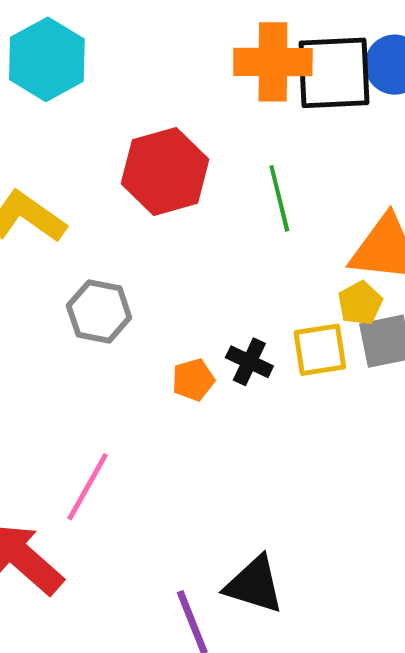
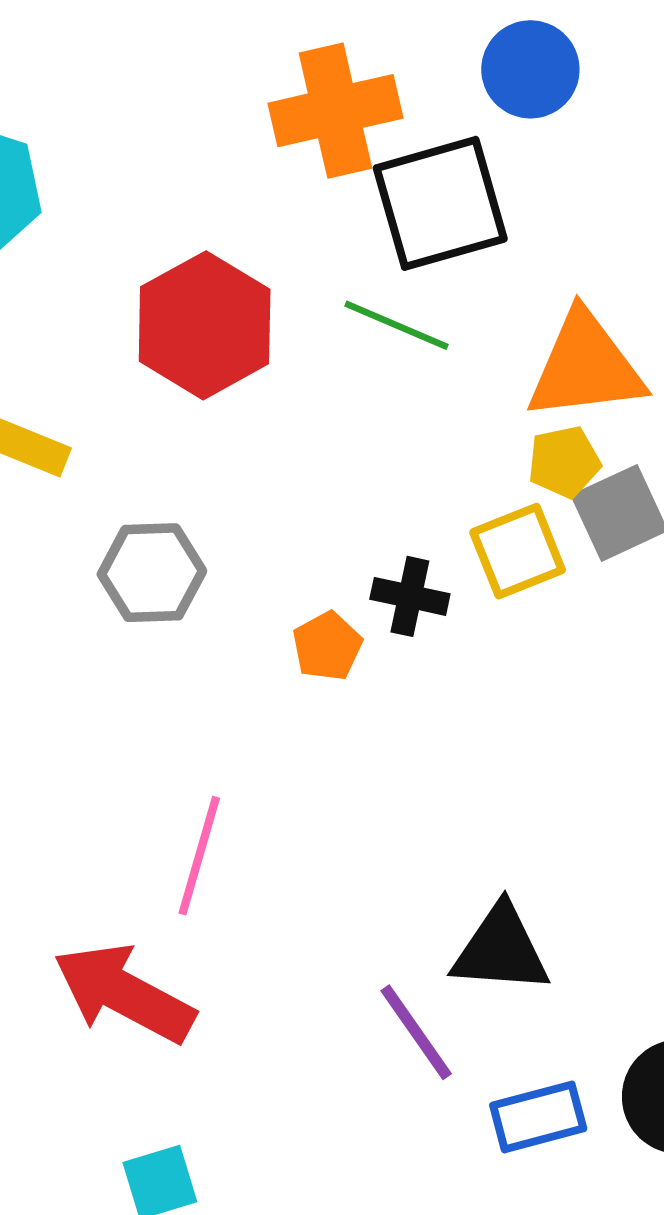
black square: (334, 73) -> (440, 203), moved
green line: (279, 198) -> (397, 325), turned -40
yellow pentagon: (360, 303) -> (564, 462), turned 30

